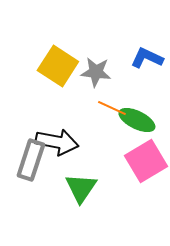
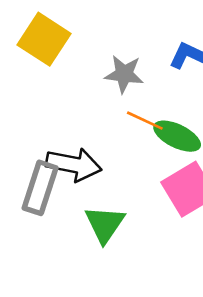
yellow square: (58, 66) -> (44, 39), moved

